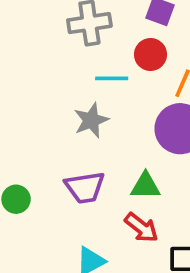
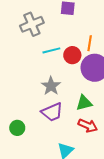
red circle: (151, 55) -> (72, 55), moved
gray star: (91, 120) -> (51, 86), moved

